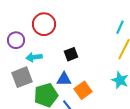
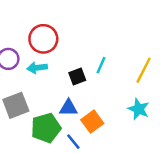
cyan line: (120, 27) -> (101, 65), moved
cyan arrow: (34, 57) -> (37, 68), moved

